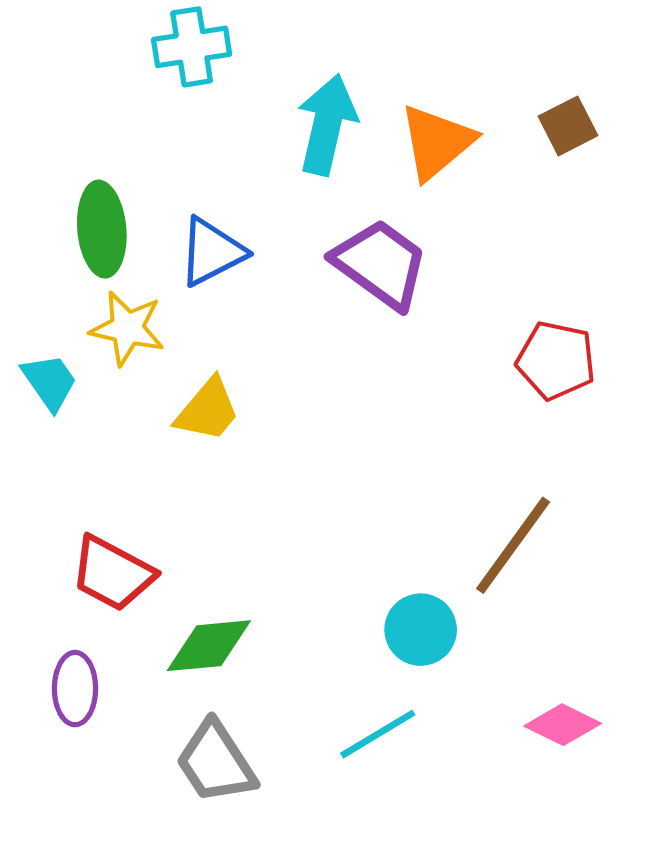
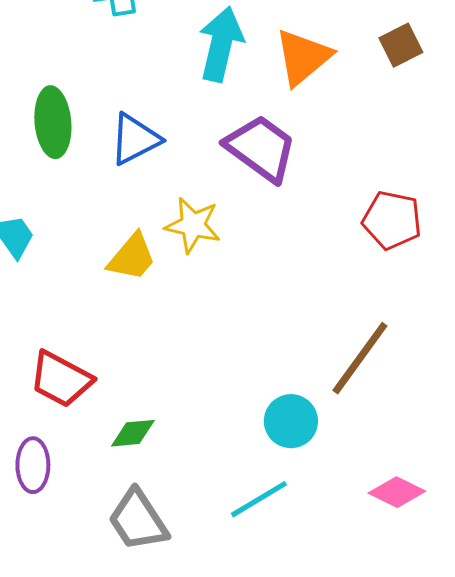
yellow star: (127, 328) -> (193, 225), moved
green diamond: (209, 646) -> (133, 433), size x0.7

